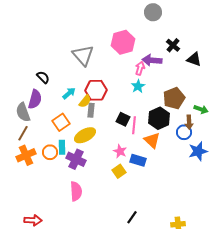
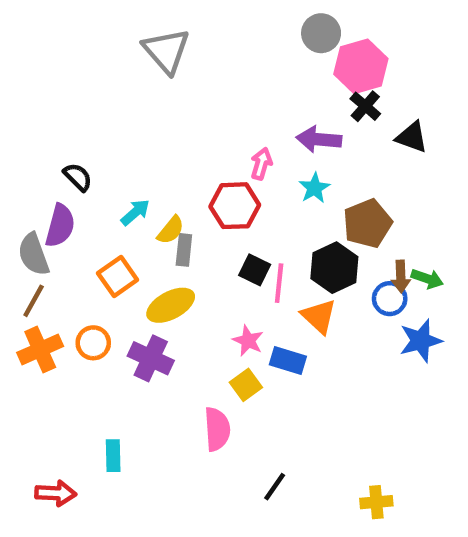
pink hexagon: (123, 42) -> (361, 66), moved
gray triangle: (83, 55) -> (166, 51), moved
pink arrow: (140, 68) -> (261, 164), moved
cyan star: (138, 86) -> (314, 188), moved
red hexagon: (96, 90) -> (235, 206), moved
green arrow: (201, 109) -> (427, 279), moved
cyan rectangle: (62, 147) -> (113, 456), moved
pink semicircle: (76, 191) -> (217, 429), moved

